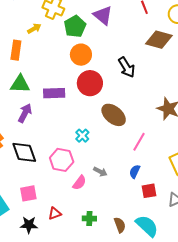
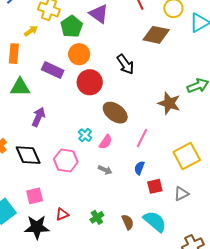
purple rectangle: (54, 93) -> (53, 70), moved, turned 30
purple arrow: (25, 113) -> (38, 117), moved
pink semicircle: (79, 183) -> (106, 142), moved
green cross: (89, 218) -> (97, 217), turned -32
black star: (29, 225) -> (37, 227), size x1.4

